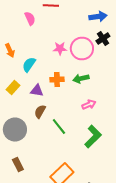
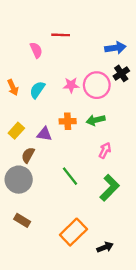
cyan semicircle: (29, 64) -> (37, 90), moved
pink arrow: (89, 104) -> (105, 150), turned -40
brown semicircle: (40, 112) -> (28, 155), moved
brown rectangle: (18, 164) -> (22, 220), turned -32

